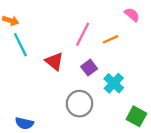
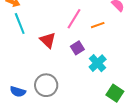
gray circle: (79, 104) -> (46, 85), moved

